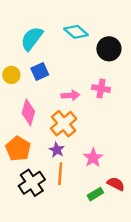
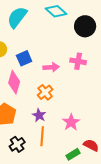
blue square: (40, 72) -> (24, 58), moved
orange cross: (64, 124) -> (45, 92), size x0.7
black cross: (32, 183) -> (17, 144), size x0.7

